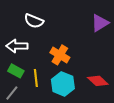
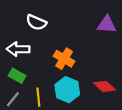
purple triangle: (100, 23) -> (107, 25), turned 36
yellow line: (36, 78) -> (38, 97), moved

